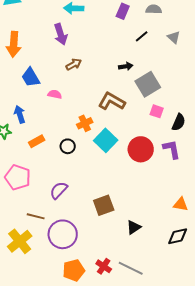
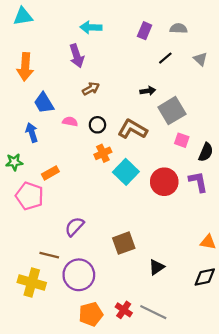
blue arrow: (20, 114) -> (32, 132), moved
black circle: (68, 146) -> (97, 125), moved
pink pentagon: (18, 177) -> (30, 196), moved
yellow cross: (20, 241) -> (32, 282), turned -35

